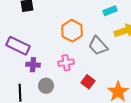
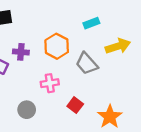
cyan rectangle: (110, 11) -> (91, 23), moved
purple cross: (33, 65) -> (21, 52), moved

